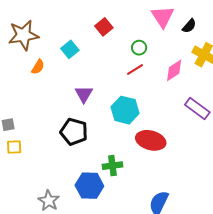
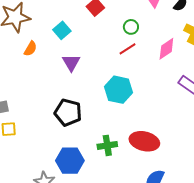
purple triangle: (84, 94) -> (71, 63), moved
red ellipse: (151, 140) -> (144, 141), moved
blue hexagon: (89, 186) -> (70, 161), moved

